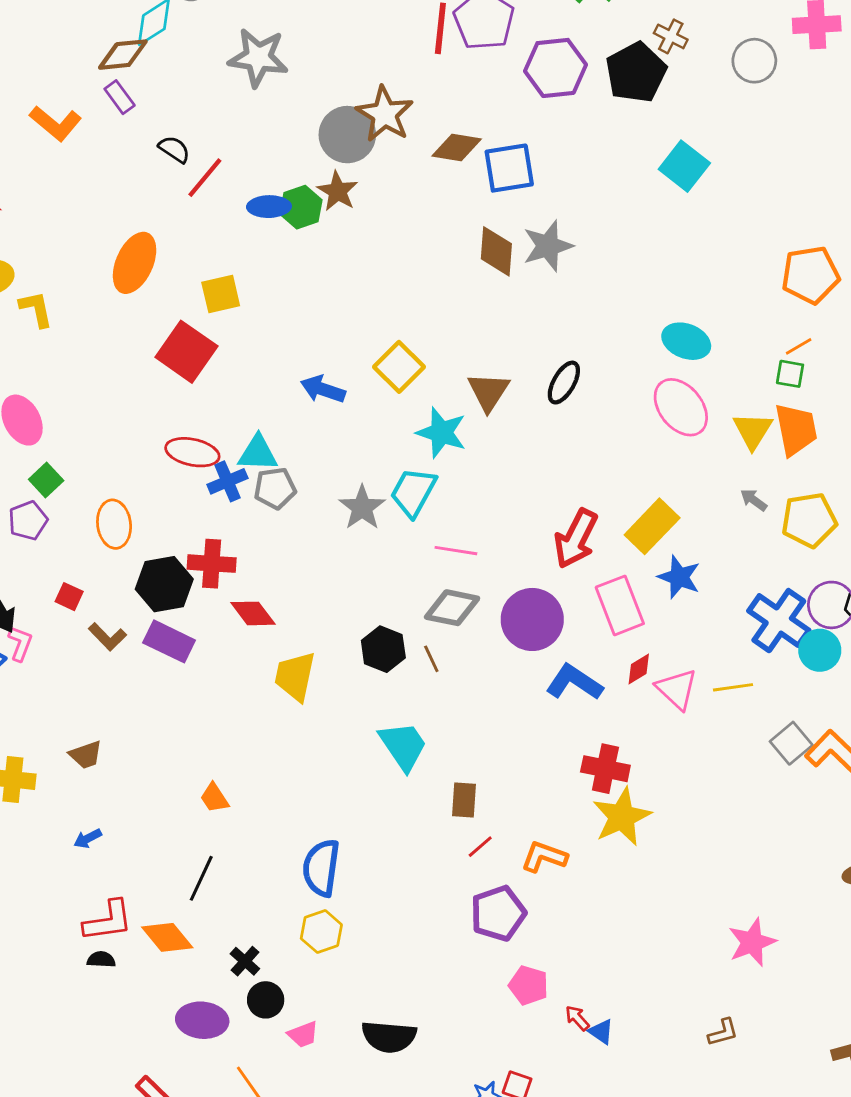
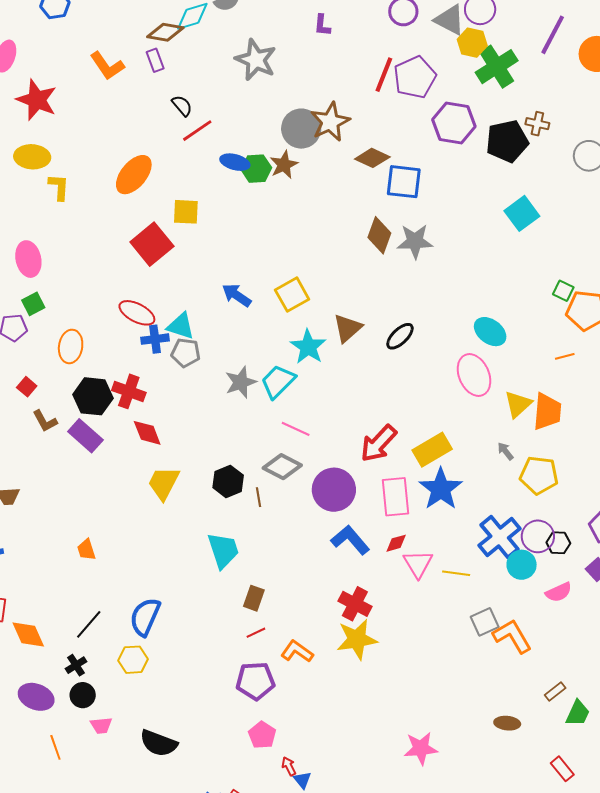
brown cross: (671, 36) -> (537, 124), turned -30
green square: (790, 374) -> (563, 291), moved
blue star: (679, 577) -> (441, 489), size x1.4
black line: (201, 878) -> (89, 624), moved

